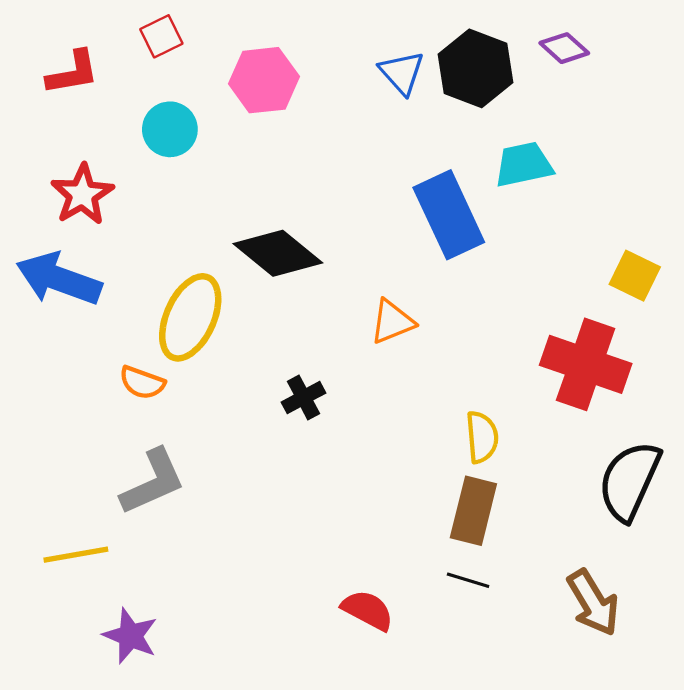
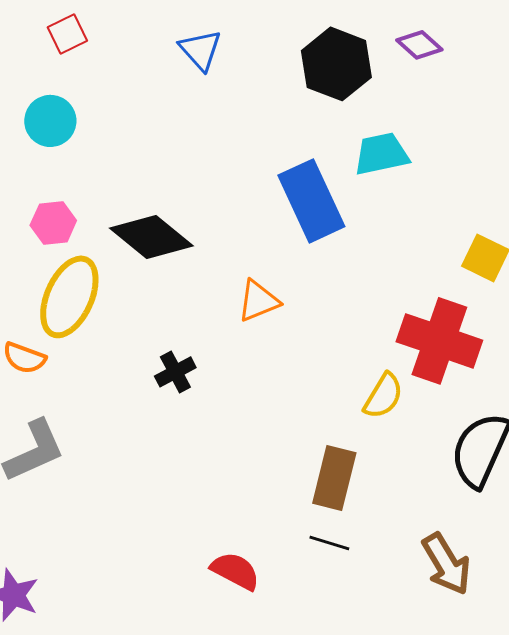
red square: (161, 36) -> (67, 34), moved
blue triangle: (402, 73) -> (200, 50), moved
pink hexagon: (264, 80) -> (53, 223), moved, size x0.7
yellow semicircle: (482, 437) -> (383, 396), moved, turned 36

